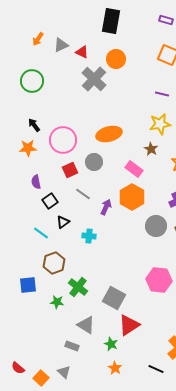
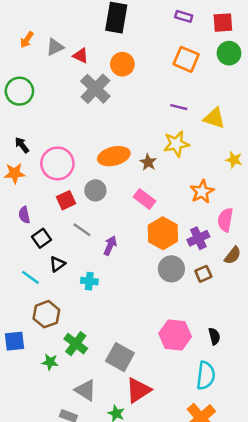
brown star: (151, 149) -> (148, 162), moved
orange hexagon: (132, 197) -> (163, 233), moved

